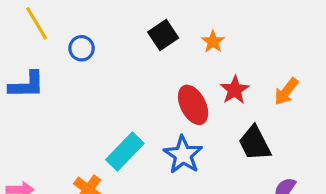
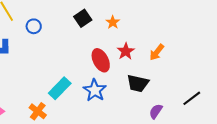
black trapezoid: (255, 143) -> (138, 83), turned -50

